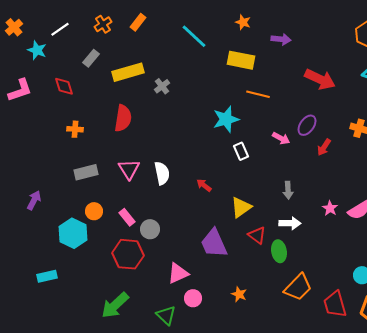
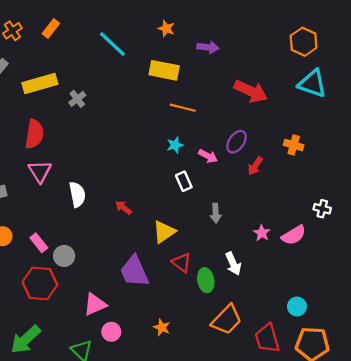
cyan star: (226, 119) -> (175, 145), moved, size x0.6
white rectangle: (241, 151) -> (184, 181), moved
pink triangle: (129, 169) -> (40, 171), moved
white arrow: (290, 223) -> (233, 264), moved, turned 65

